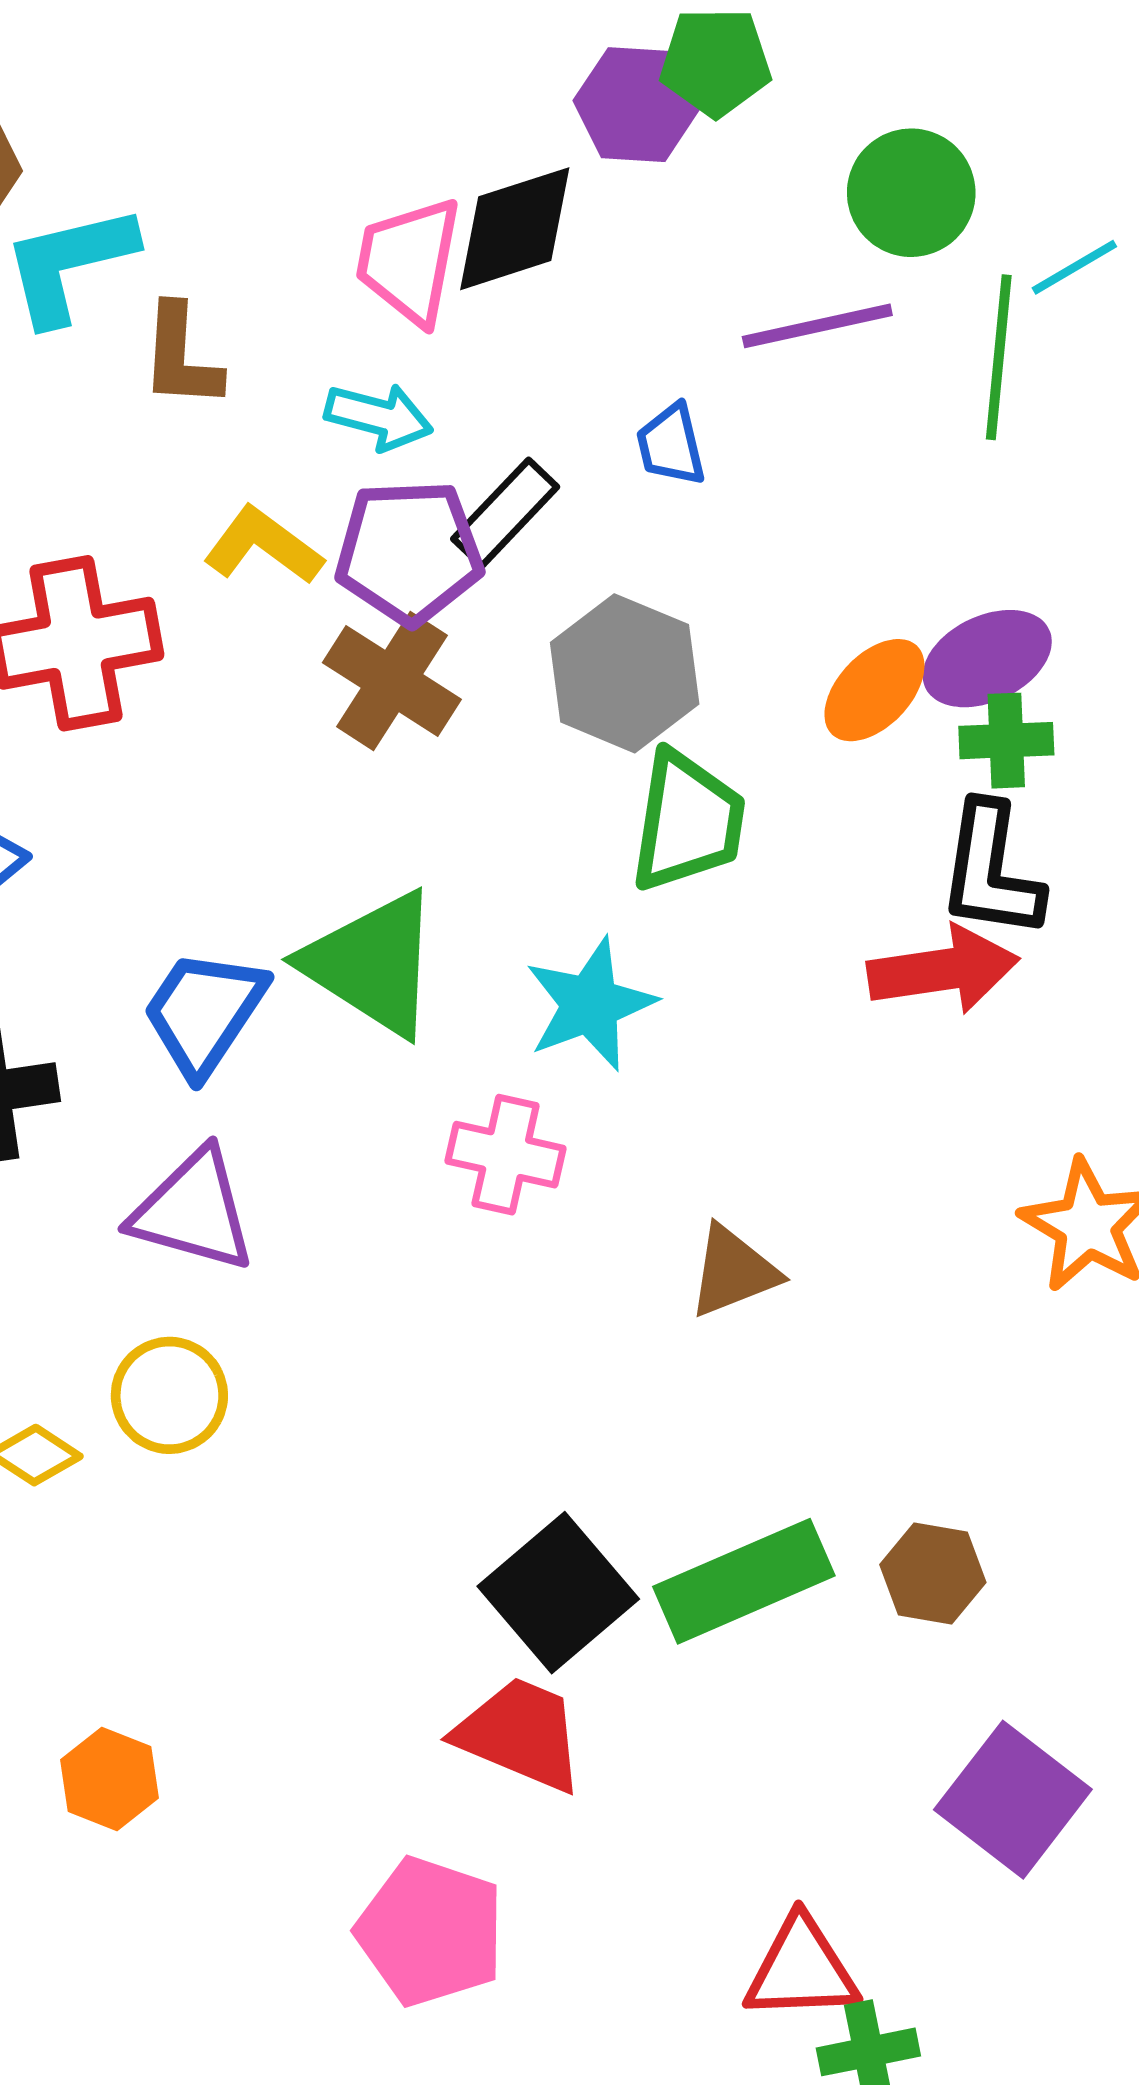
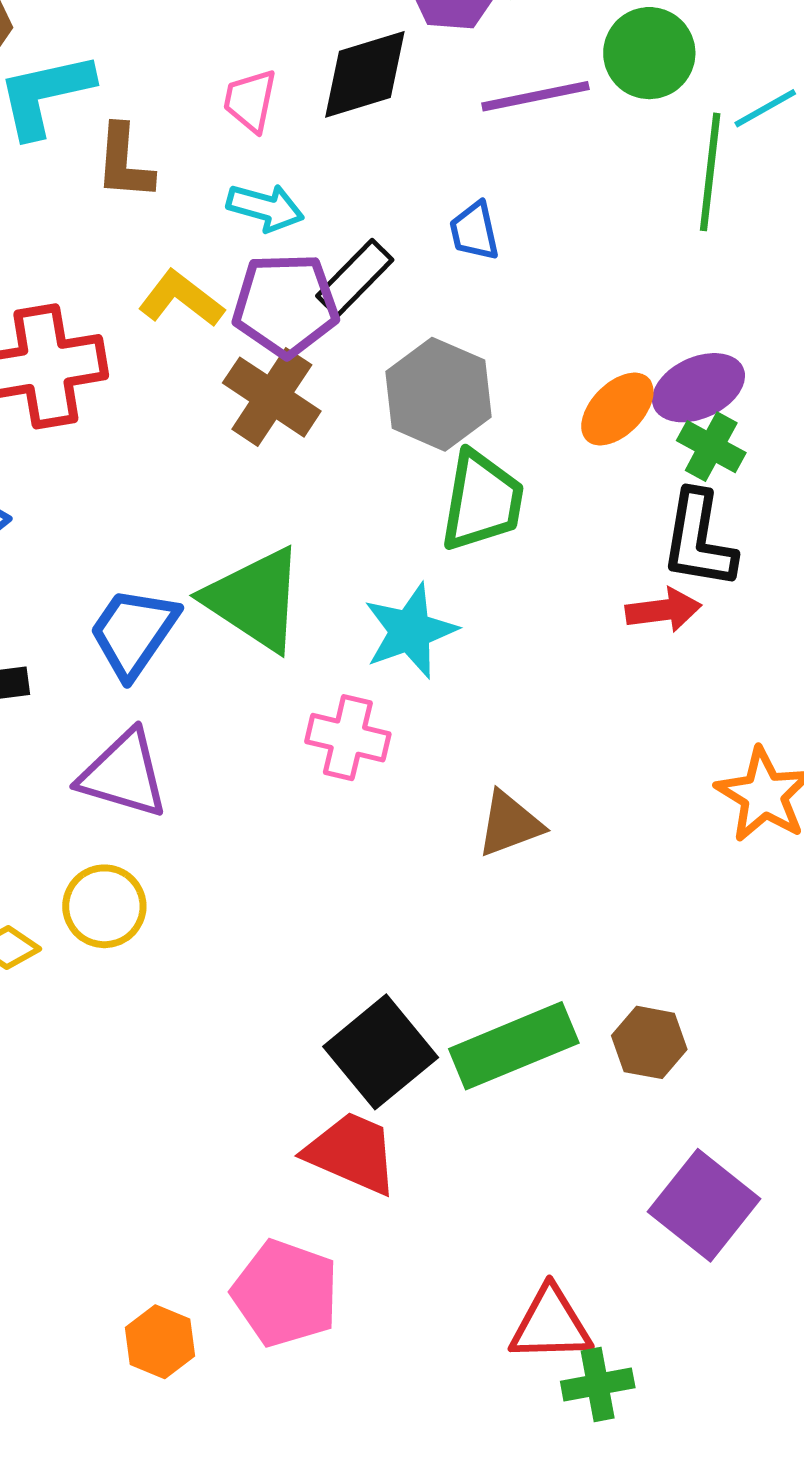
pink trapezoid: (409, 261) -> (250, 101), moved, size x0.7
purple line: (817, 326) -> (535, 96), moved
green cross: (1006, 741) -> (711, 447), turned 30
red arrow: (943, 970) -> (663, 610), size x0.7
orange hexagon: (109, 1779) -> (160, 1342), moved

